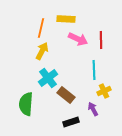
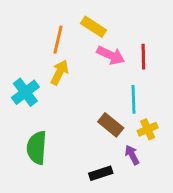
yellow rectangle: (66, 19) -> (94, 27), turned 30
cyan cross: (48, 78) -> (25, 92), moved
brown rectangle: (66, 95) -> (111, 125), moved

